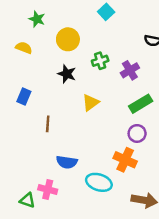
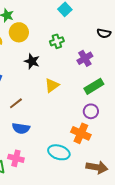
yellow circle: (68, 39) -> (19, 32), moved
green cross: (100, 61) -> (57, 41), moved
brown line: (48, 124) -> (16, 103), turned 48
blue semicircle: (67, 162) -> (21, 128), moved

